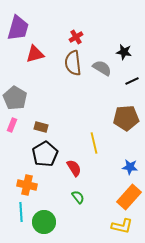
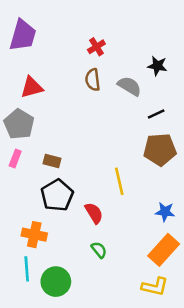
red triangle: (35, 54) -> (32, 87), moved
brown semicircle: (73, 63) -> (93, 80), size x0.7
black line: (132, 81) -> (156, 114), moved

